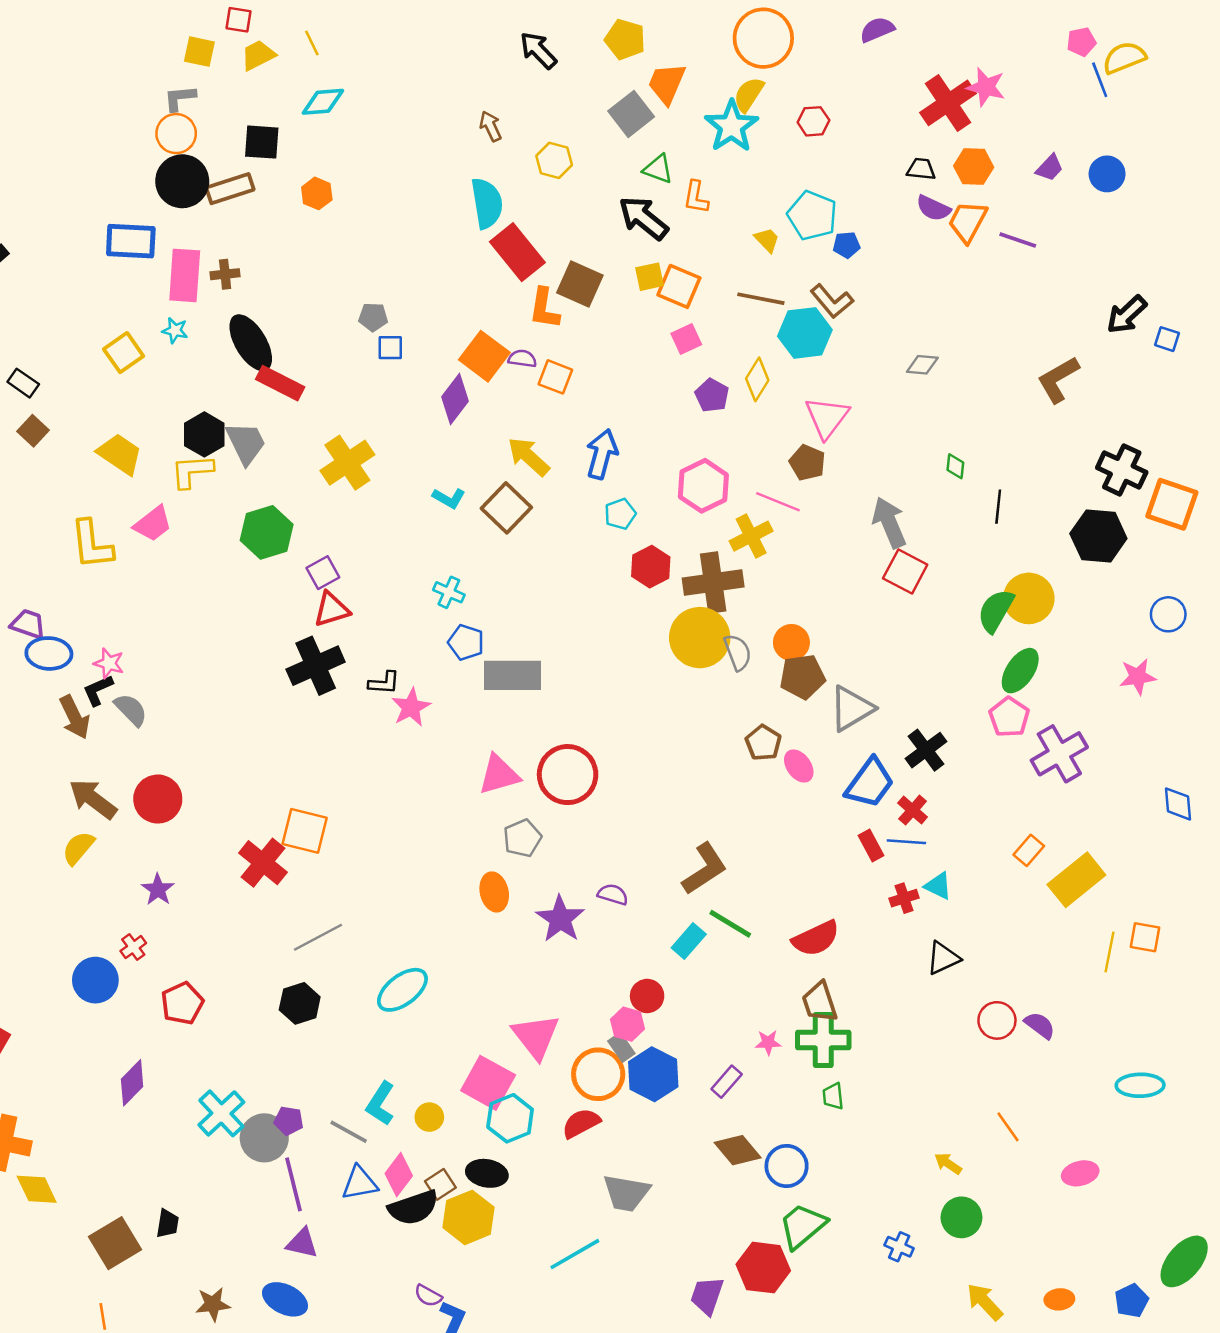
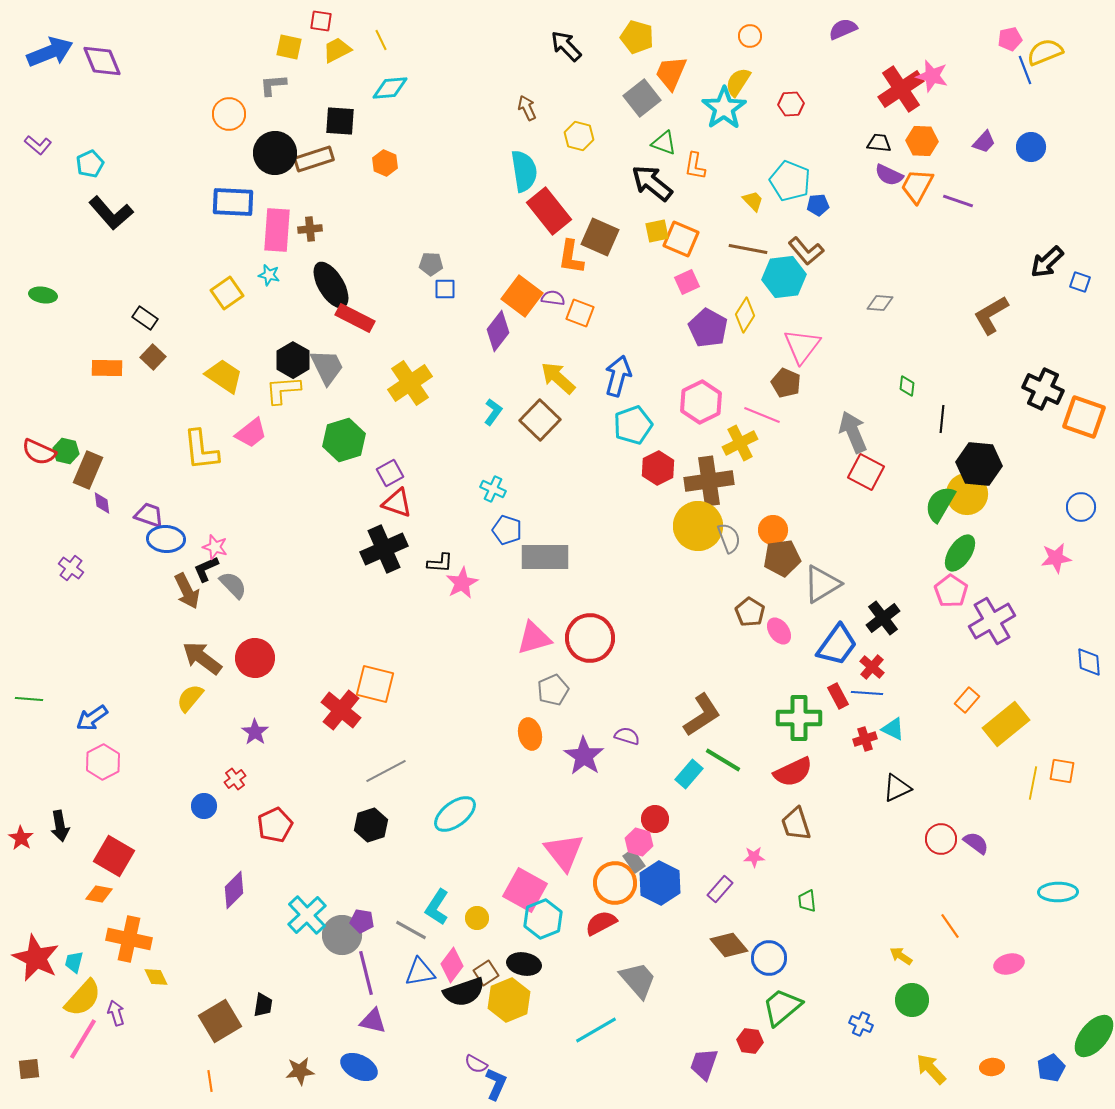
orange circle: (763, 38) -> (750, 36), size x0.5
orange circle: (176, 134) -> (229, 114), moved
purple pentagon: (712, 395) -> (708, 328), size x1.4
cyan L-shape: (449, 498) -> (493, 412), turned -84
cyan pentagon: (620, 514) -> (633, 425), size x1.5
black hexagon: (1098, 536) -> (979, 464), moved
red triangle: (331, 609) -> (397, 503), turned 36
blue circle: (95, 980) -> (204, 806), size x0.7
green cross: (823, 1040) -> (799, 718), moved
yellow diamond: (37, 1189) -> (156, 977), size x0.7
gray trapezoid: (626, 1193) -> (638, 980), turned -141
red hexagon: (763, 1268) -> (750, 1041), size x0.6

